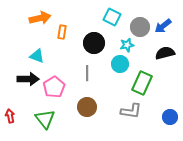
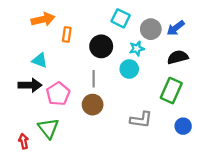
green rectangle: (142, 83) -> (171, 91), moved
brown circle: (87, 107) -> (93, 105), moved
red arrow: (10, 116) -> (24, 141), moved

